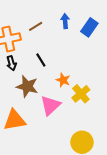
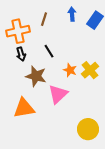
brown line: (36, 26) -> (44, 19), turned -40
yellow cross: (81, 94) -> (90, 70), moved

